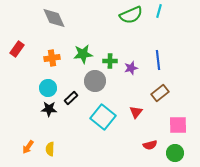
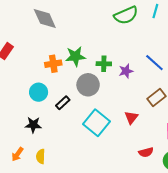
orange cross: (52, 58) -> (53, 64), moved
blue line: (158, 60) -> (154, 63), turned -42
black star: (49, 109) -> (33, 125), moved

